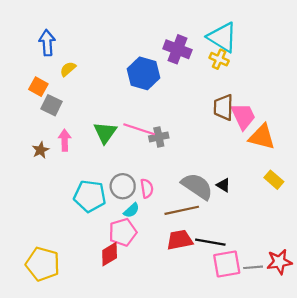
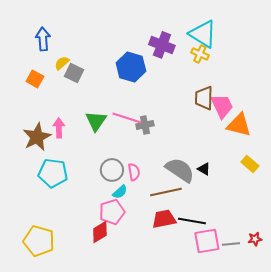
gray square: (51, 105) -> (74, 73), moved
brown star: (41, 150) -> (37, 137), size x1.8
cyan pentagon: (90, 196) -> (53, 173), moved
red star: (279, 262) -> (255, 239), size x0.6

